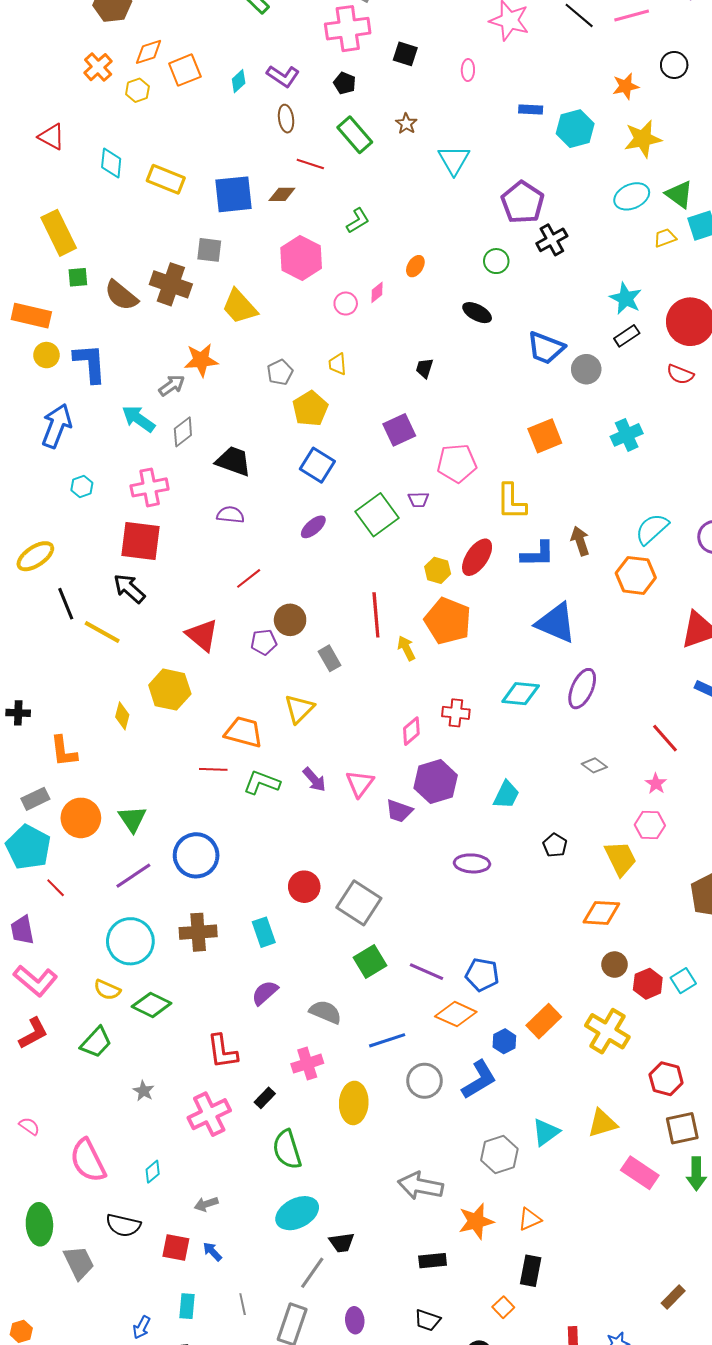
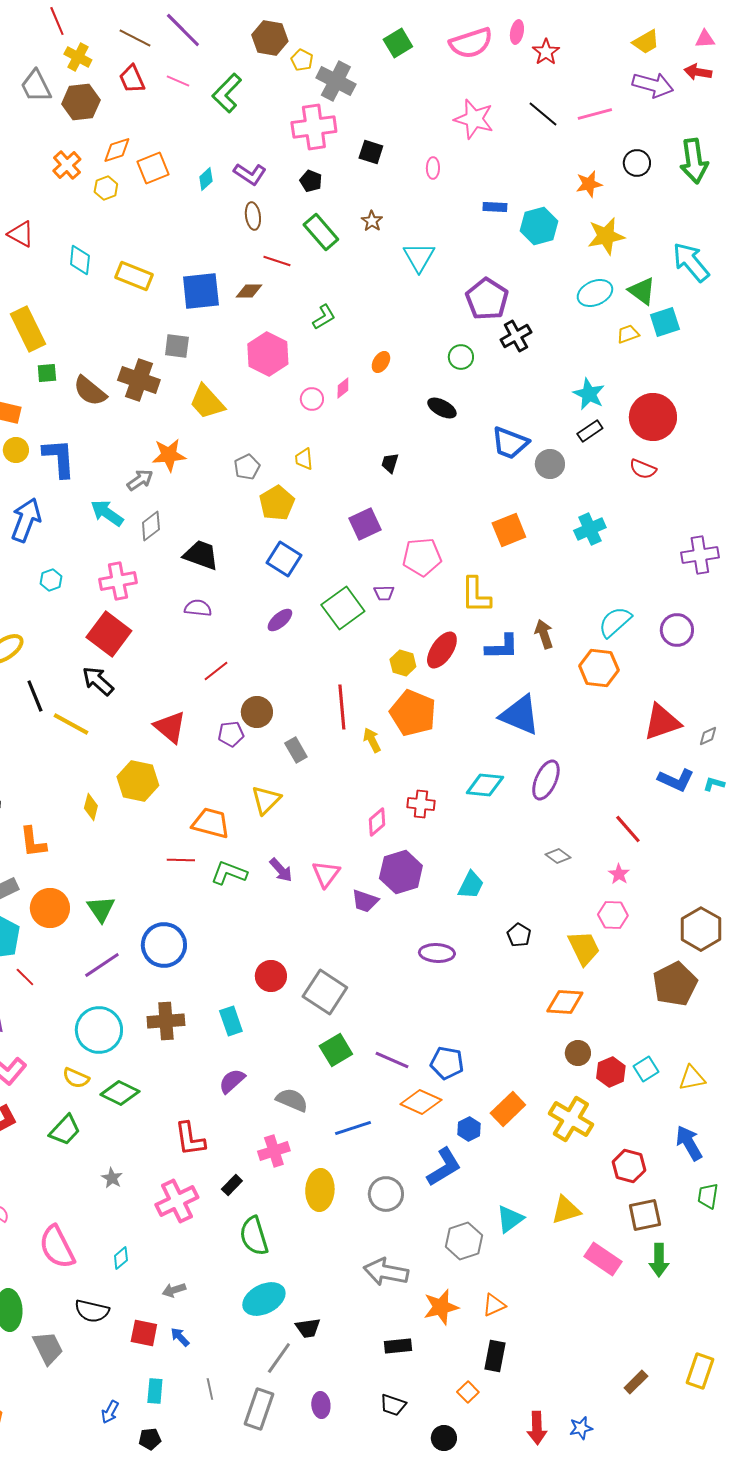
red square: (140, 541) -> (109, 634), turned 30
gray circle: (424, 1081) -> (386, 1194), moved

